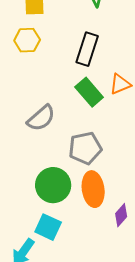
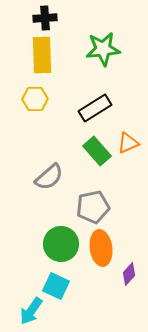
black rectangle: (87, 49) -> (95, 108), turned 40

